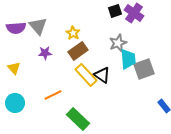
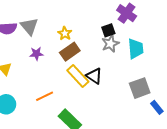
black square: (115, 11) -> (108, 30), moved
cyan trapezoid: (128, 59) -> (136, 49), moved
gray square: (144, 69) -> (140, 88), moved

